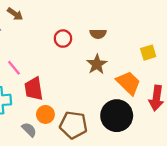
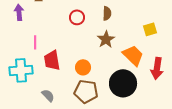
brown semicircle: (98, 34) -> (107, 13), turned -88
pink line: (14, 68) -> (35, 42), turned 40
orange circle: (45, 114) -> (83, 67), moved

